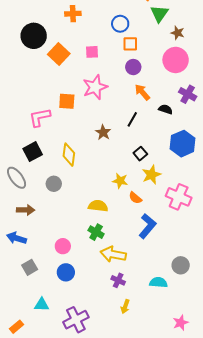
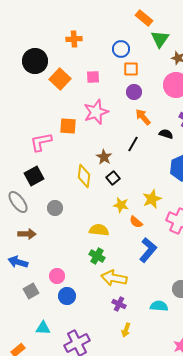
black square: (140, 154) -> (113, 178), moved
yellow diamond: (69, 155) -> (84, 176), moved
pink circle: (63, 246) -> (57, 276), moved

